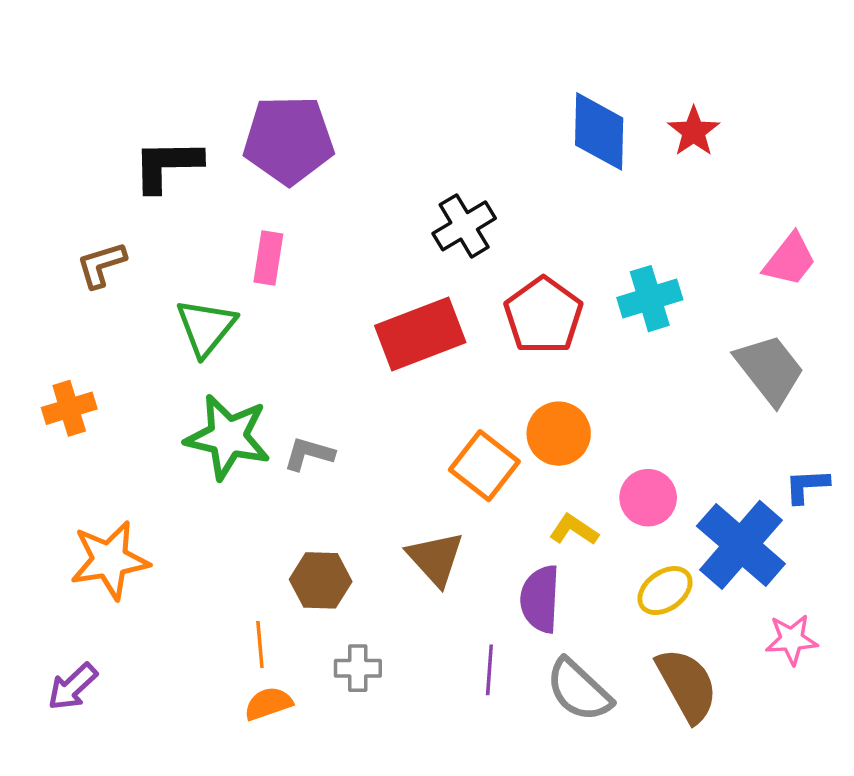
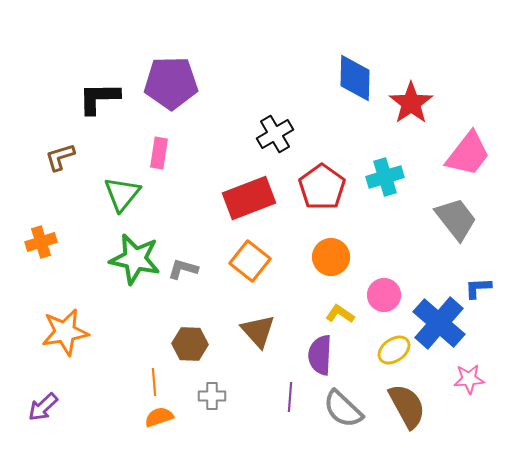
red star: (694, 131) -> (411, 103), moved, size x1.4
pink trapezoid: (790, 260) -> (468, 154), size x1.4
orange square: (484, 466) -> (250, 261), moved

